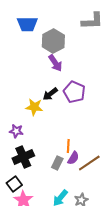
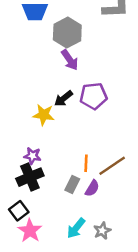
purple pentagon: (74, 92) -> (93, 96), turned -30
purple star: (16, 131) -> (32, 156), moved
purple semicircle: (73, 158) -> (92, 188), moved
brown line: (89, 163) -> (112, 166), moved

